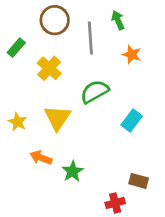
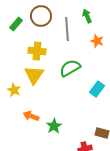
green rectangle: (16, 48) -> (16, 24), moved
yellow cross: (49, 68) -> (37, 51), turned -36
yellow triangle: (57, 118) -> (34, 75), moved

